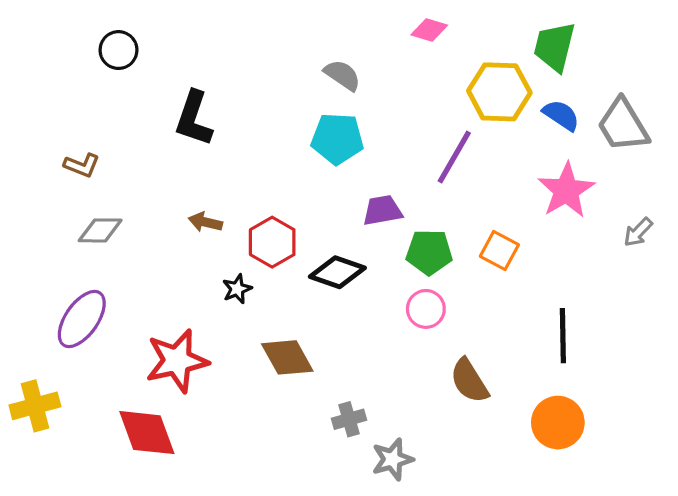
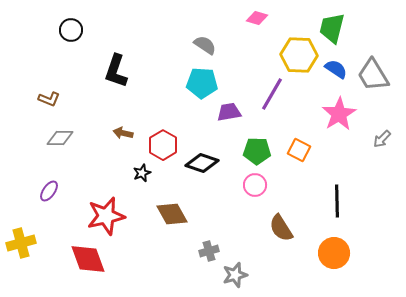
purple trapezoid: (382, 210) -> (229, 112), moved
purple ellipse: (82, 319) -> (49, 191), size x0.6

